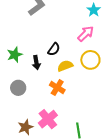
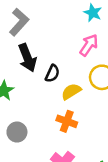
black arrow: (36, 63) -> (27, 58), moved, size x1.5

